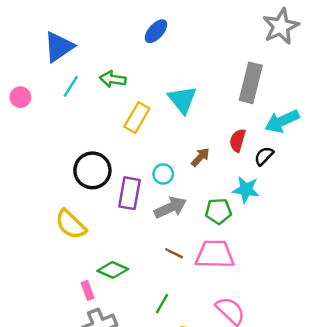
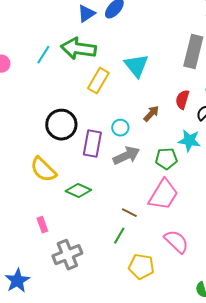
blue triangle: (59, 47) -> (86, 14), moved, size x0.7
green arrow: (113, 79) -> (78, 49), size x1.6
brown line: (174, 253) -> (129, 213), moved
pink trapezoid: (215, 254) -> (163, 195), turned 120
green diamond: (113, 270) -> (78, 191), moved
pink rectangle: (88, 290) -> (42, 225), moved

